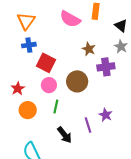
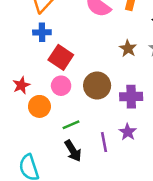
brown star: (89, 49) -> (128, 48), moved
purple cross: (106, 67) -> (131, 97), moved
green line: (56, 106) -> (71, 125), moved, turned 48
orange circle: (28, 110) -> (39, 106), moved

